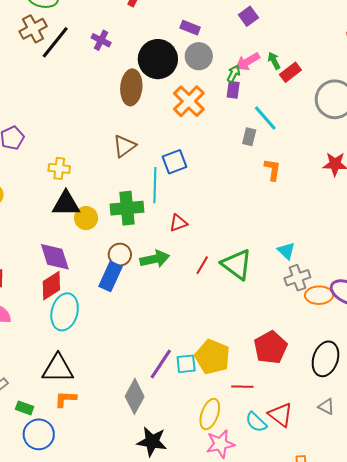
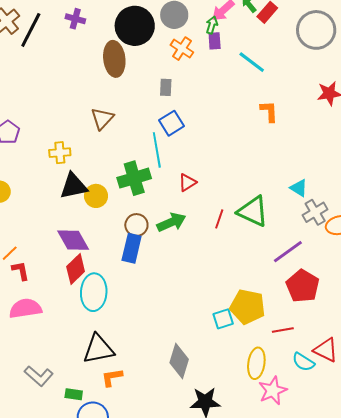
orange cross: (189, 101) -> (182, 49), moved, size x0.7
gray rectangle: (249, 137) -> (166, 87), moved
brown triangle: (124, 146) -> (102, 119), moved
purple line: (161, 364) -> (288, 252), moved, turned 32

